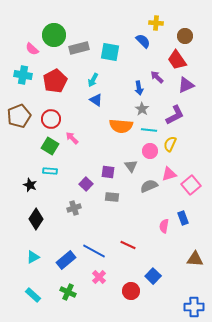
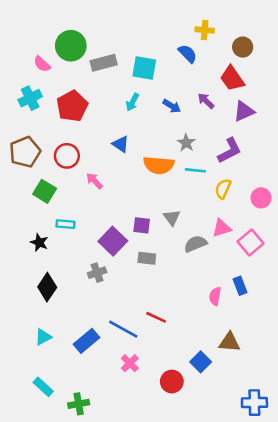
cyan cross: (23, 75) -> (30, 98), turned -36
cyan arrow: (93, 80) -> (132, 102), moved
blue arrow: (139, 88) -> (172, 106), moved, turned -48
blue triangle: (96, 100) -> (121, 144), moved
green square: (50, 146) -> (45, 191), moved
pink circle: (150, 151) -> (261, 198), moved
purple square: (86, 184) -> (113, 241), size x1.5
red line: (128, 245) -> (156, 317), moved
brown triangle: (195, 259) -> (230, 342), moved
green cross: (68, 292) -> (79, 404), moved, turned -35

